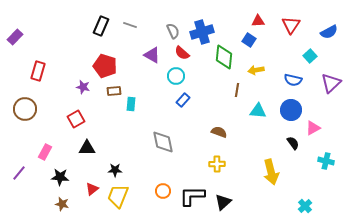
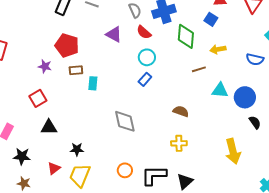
cyan circle: (176, 76) -> (147, 57), moved
brown line: (237, 90) -> (199, 69), turned 64
blue circle: (291, 110) -> (245, 97), moved

